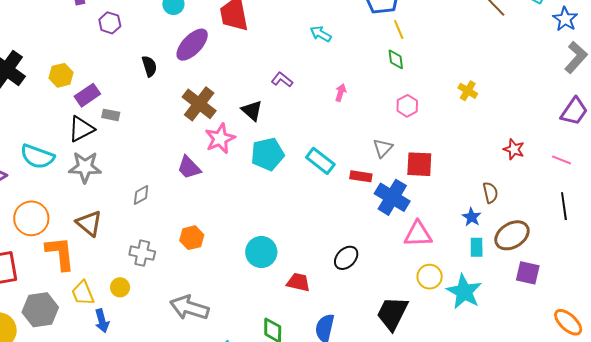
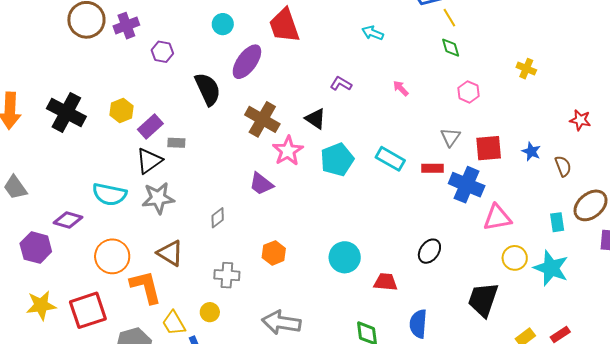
black semicircle: (149, 66) -> (208, 89), size x1.6
pink arrow: (341, 93) -> (401, 88), turned -54
blue star: (472, 217) -> (531, 152), moved

